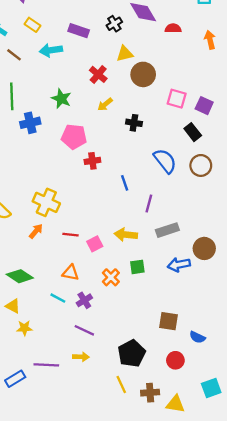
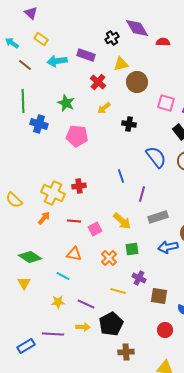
purple rectangle: (79, 31) -> (86, 55), moved
blue cross: (30, 123) -> (39, 124), turned 30
red cross: (92, 161) -> (79, 186), moved
yellow arrow: (126, 235) -> (122, 221), turned -144
purple cross: (84, 300) -> (139, 278), moved, turned -32
yellow triangle: (13, 306) -> (24, 283), turned 32
yellow star: (24, 328) -> (58, 302), moved
black pentagon: (132, 353) -> (111, 324), moved
yellow line: (121, 385) -> (118, 291), moved, turned -49
brown cross: (150, 393) -> (126, 352), moved

